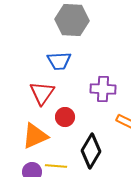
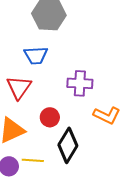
red circle: (65, 117) -> (50, 117), moved

